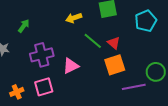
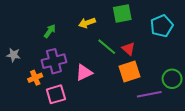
green arrow: (24, 26) -> (50, 31), moved
orange cross: (17, 92) -> (35, 78), moved

